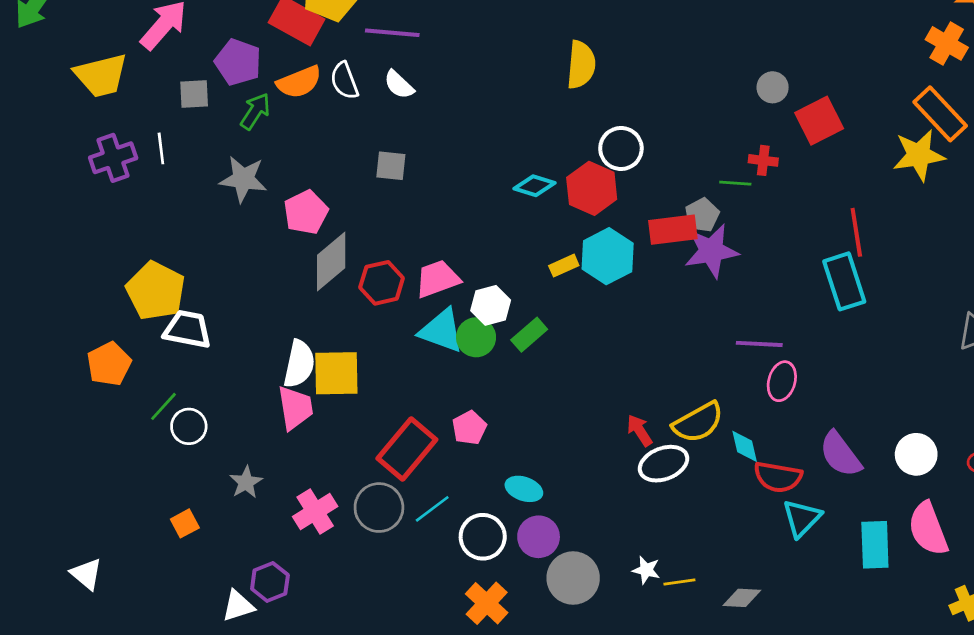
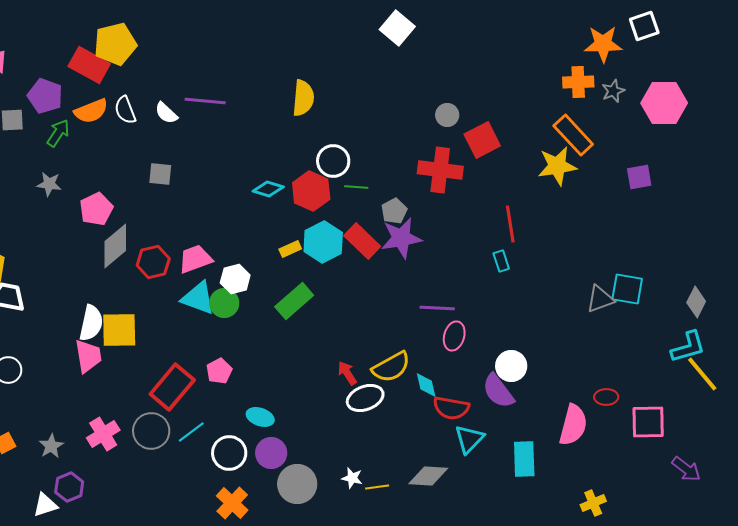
purple line: (392, 33) -> (205, 101), moved
orange cross: (947, 43) -> (578, 82), turned -32
red cross: (763, 160) -> (440, 170), size x2.0
gray star: (243, 179) -> (49, 184), size x0.7
green line: (735, 183) -> (356, 187), moved
red rectangle: (673, 230) -> (362, 241), moved, turned 51
cyan rectangle: (844, 281) -> (501, 261), size x0.5
green rectangle: (529, 335) -> (294, 301), moved, size x1.4
white circle: (916, 454) -> (511, 366), moved
gray star: (246, 482) -> (51, 446), moved
pink semicircle: (928, 529) -> (573, 425), moved, turned -144
gray diamond: (742, 598) -> (428, 476), moved, size x1.4

